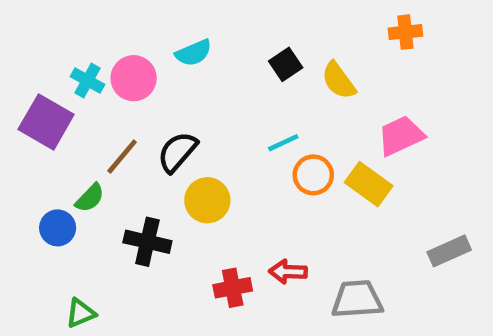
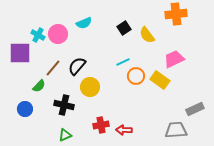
orange cross: (405, 32) -> (176, 14), size x1.5
purple square: (46, 122) -> (20, 53), turned -30
blue circle: (58, 228) -> (25, 109), moved
red arrow: (288, 272) -> (124, 130), moved
gray trapezoid: (357, 299) -> (176, 130), moved
green triangle: (81, 313) -> (65, 135), moved

